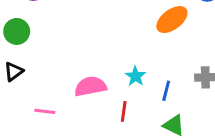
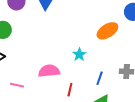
cyan star: (136, 76) -> (79, 55), moved

